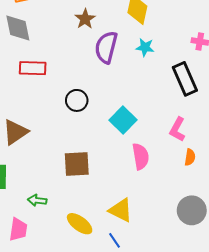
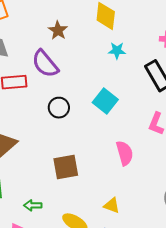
purple semicircle: (106, 47) -> (45, 64), moved, turned -48
cyan square: (123, 120) -> (105, 101), moved
yellow triangle: (121, 210) -> (112, 205), size x0.7

